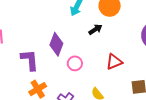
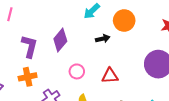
pink circle: (75, 63) -> (77, 71), moved

